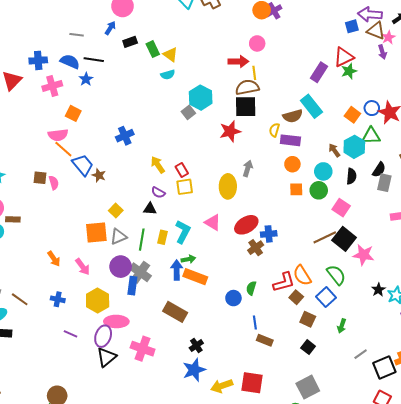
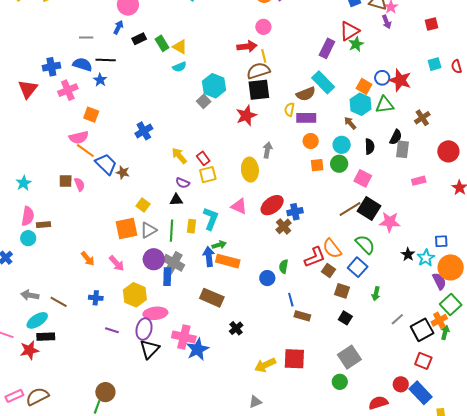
cyan hexagon: (354, 147) -> (361, 104), moved
blue star: (194, 370) -> (198, 349), moved

